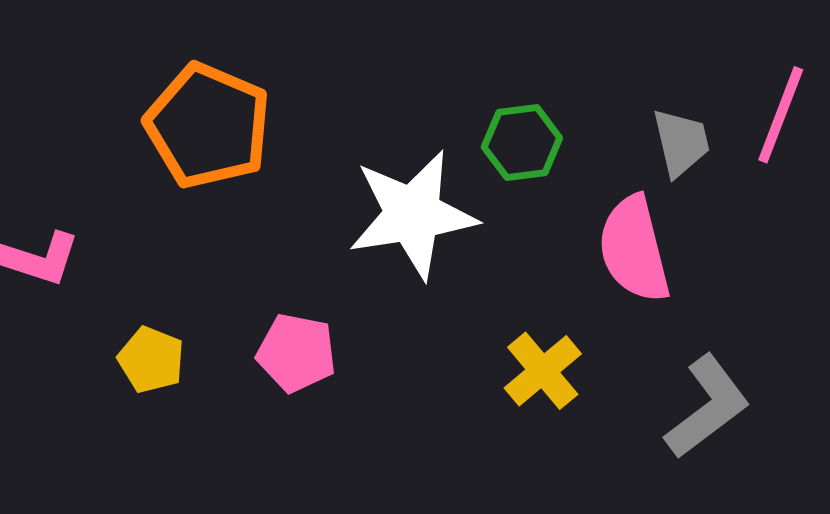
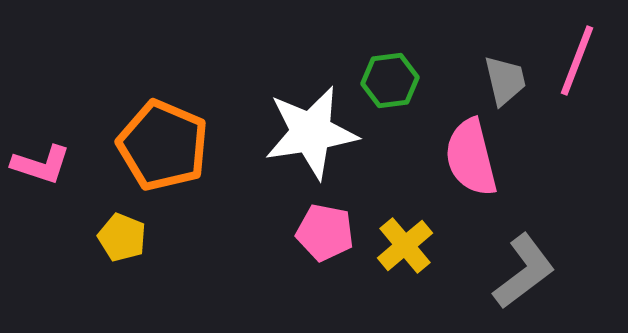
orange pentagon: (208, 126) -> (163, 145), moved
pink pentagon: (296, 353) -> (325, 232), moved

